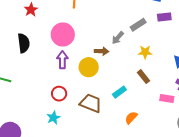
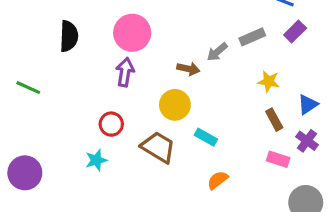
purple rectangle: (164, 17) -> (295, 31), turned -48
yellow star: (145, 52) -> (269, 81), moved
yellow circle: (89, 67) -> (175, 105), moved
brown rectangle: (144, 77) -> (274, 120), moved
cyan rectangle: (119, 92) -> (206, 137), turned 56

